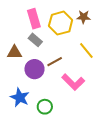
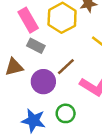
green circle: (45, 107) -> (66, 113), moved

